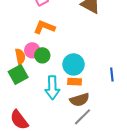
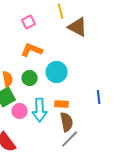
pink circle: (32, 50) -> (20, 111), moved
cyan circle: (74, 64) -> (57, 72), moved
brown semicircle: (80, 100) -> (67, 122), turned -84

